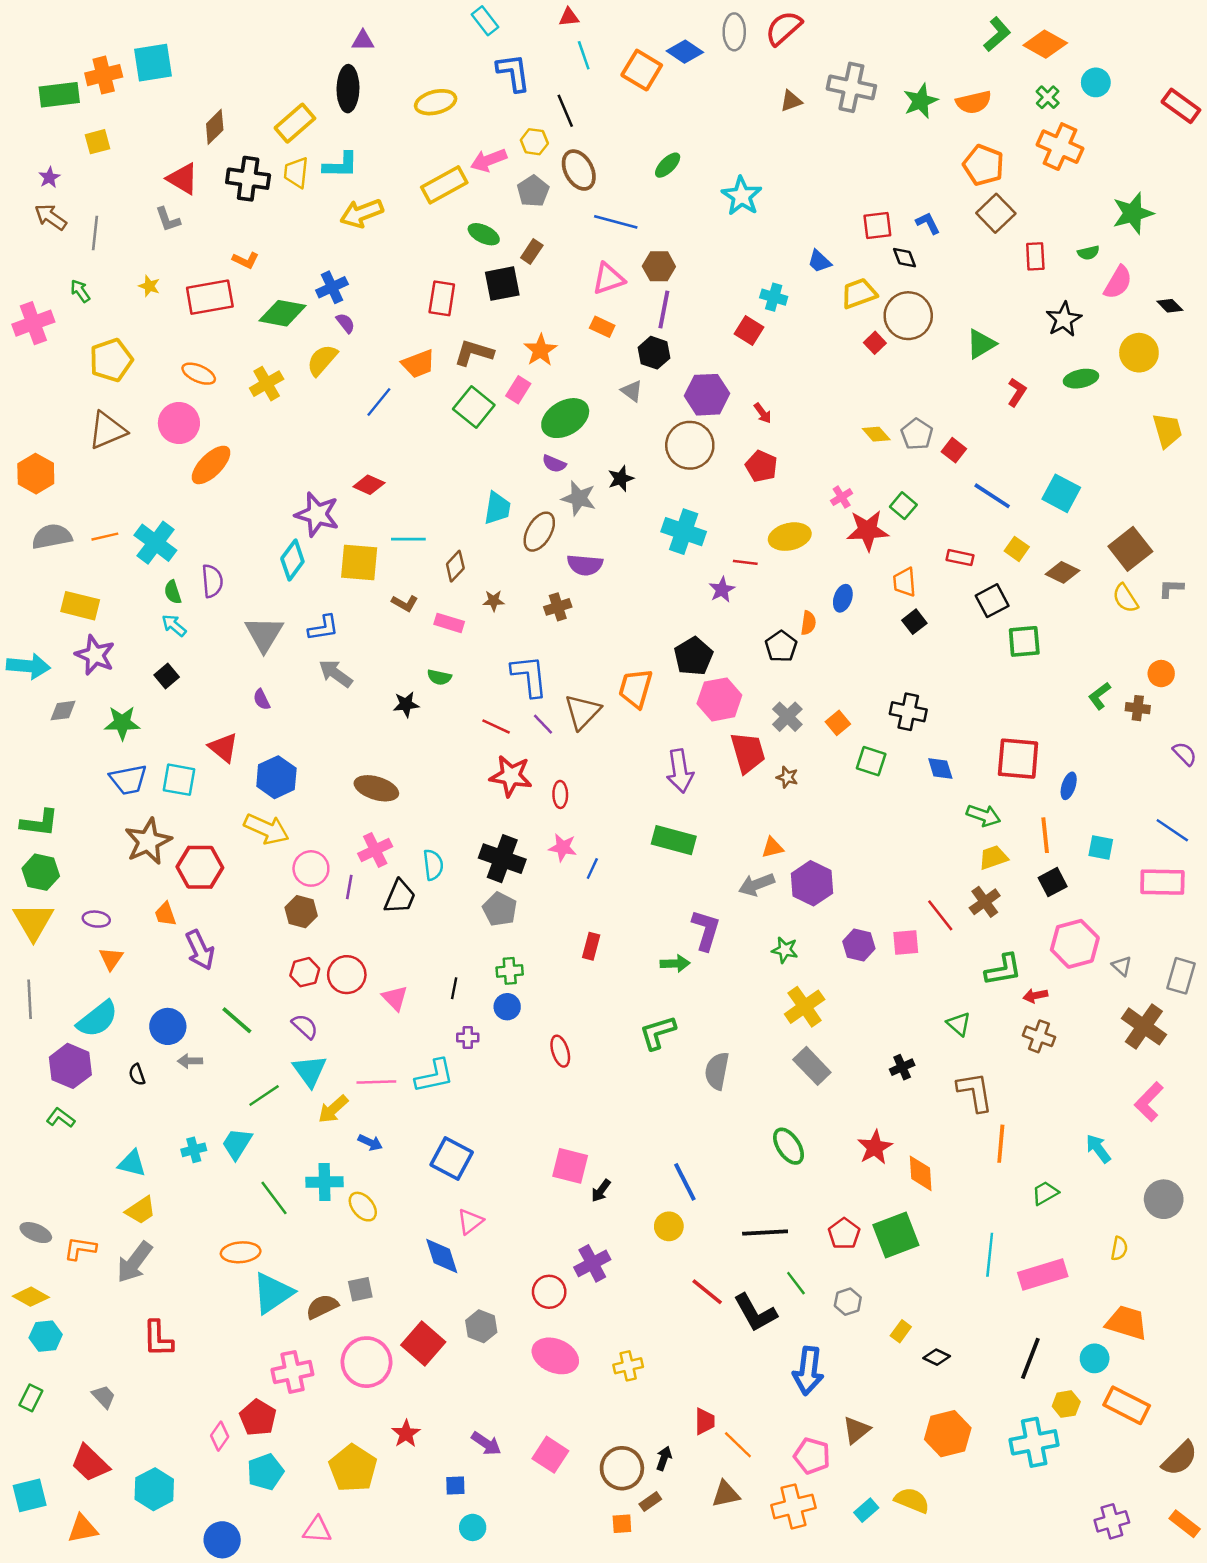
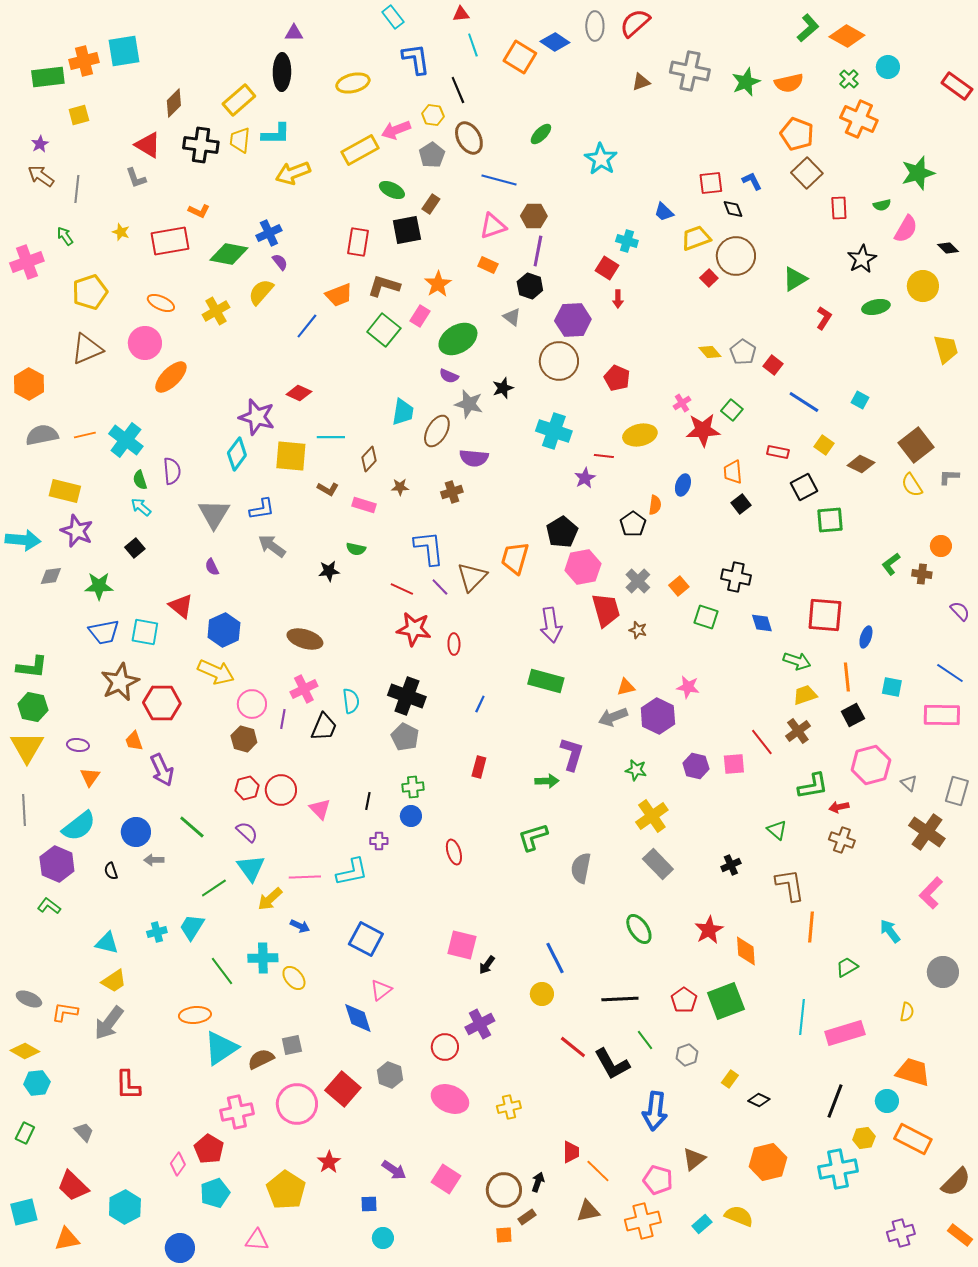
red arrow: (763, 413) -> (618, 299), moved, turned 36
cyan square: (1061, 493) -> (860, 400), size x0.6
pink star: (563, 848) -> (688, 687), moved

